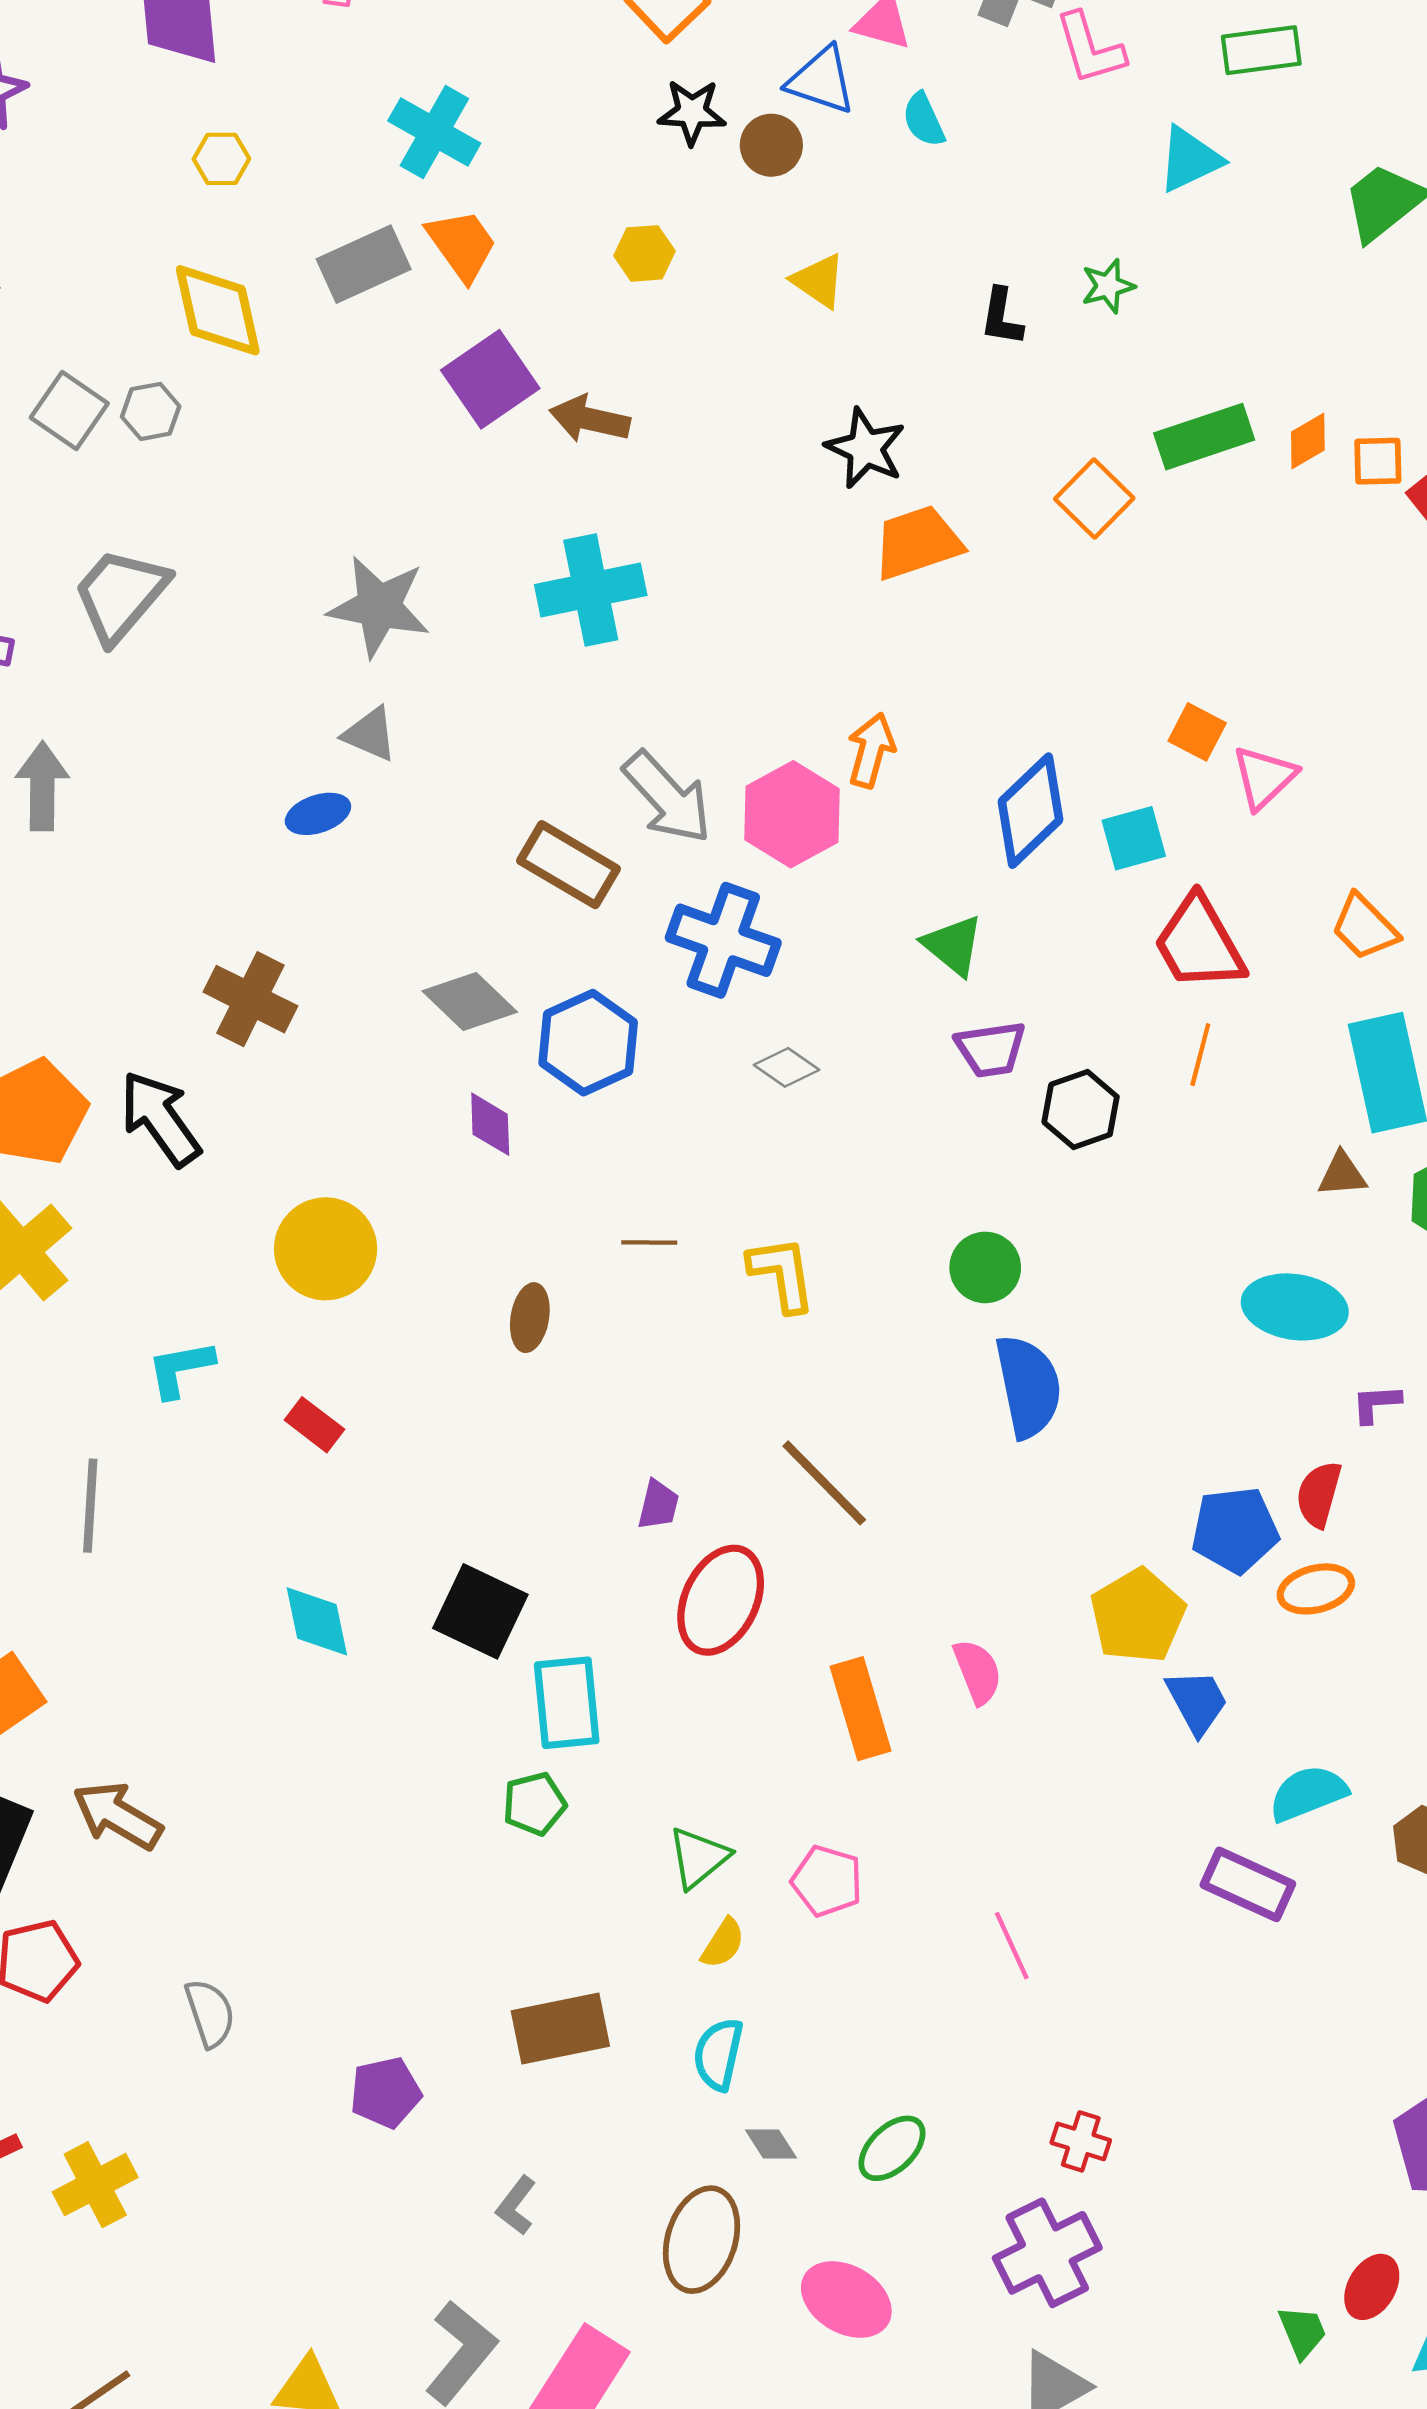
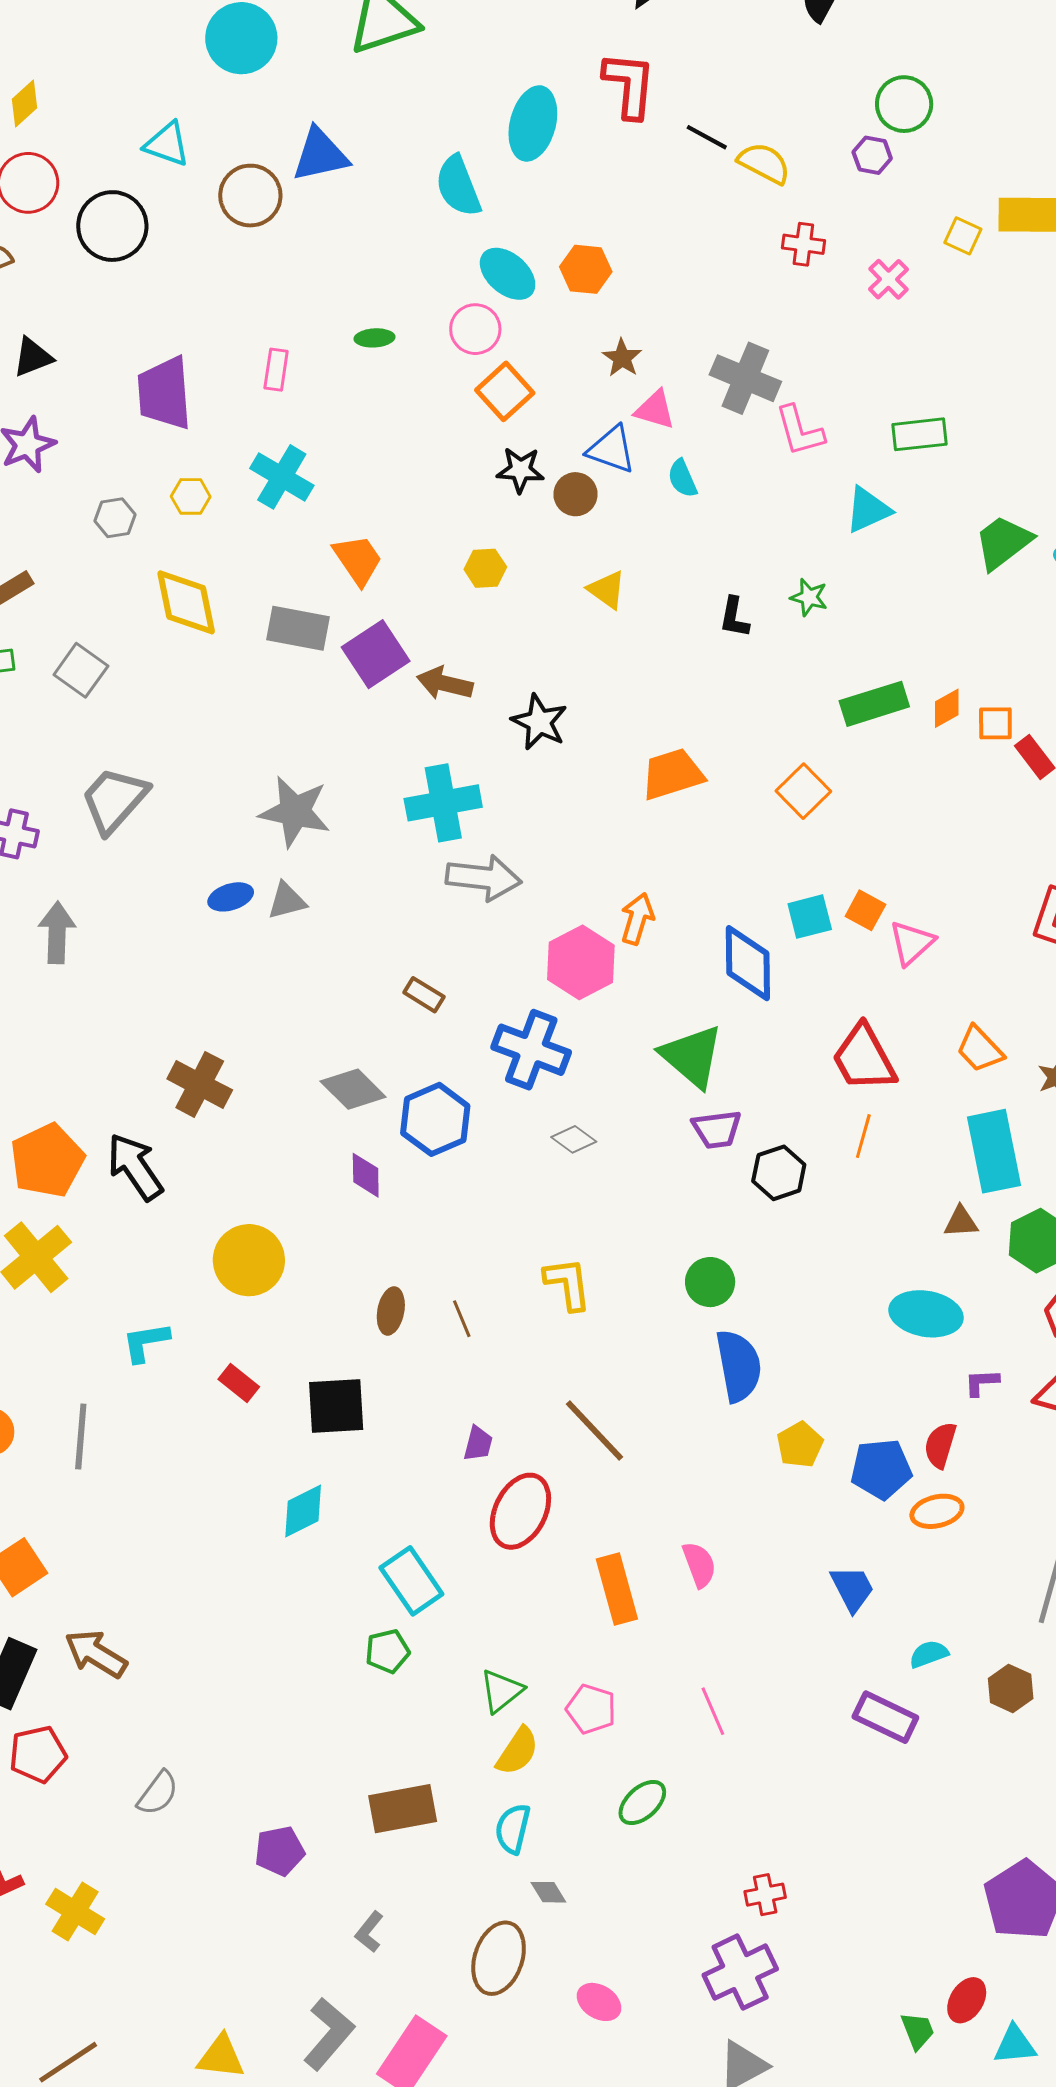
cyan cross: (434, 132) -> (282, 477), moved
gray rectangle: (364, 264) -> (298, 628), moved, turned 34
green star: (1108, 286) -> (809, 597), turned 30
gray hexagon: (151, 411) -> (115, 518), moved
black star: (866, 448) -> (539, 722), moved
orange square: (1094, 498) -> (803, 791), moved
gray triangle: (370, 734) -> (287, 901), turned -39
gray arrow: (667, 797) -> (484, 878), moved, turned -42
blue diamond: (1031, 811) -> (748, 963), turned -48
blue ellipse: (318, 814) -> (231, 897), moved
cyan square: (1134, 838) -> (810, 917), moved
brown rectangle: (569, 865) -> (424, 995), size x0.6
green triangle: (953, 945) -> (692, 1056), size x1.5
brown line: (649, 1243) -> (462, 1319), moved, turned 66
black square: (480, 1611) -> (336, 1406), moved, turned -30
yellow pentagon: (1138, 1616) -> (800, 1445), moved, size x0.7
cyan diamond: (317, 1621) -> (303, 1511), moved, turned 74
cyan rectangle: (567, 1703) -> (411, 1581), turned -30
cyan semicircle: (1308, 1793) -> (929, 1654), size x0.7
yellow semicircle: (723, 1943) -> (517, 1751), size x1.4
pink line: (1012, 1946) -> (713, 1711), moved
gray semicircle: (210, 2013) -> (158, 1793), turned 54
red cross: (1081, 2141) -> (765, 1895), turned -30
green ellipse: (892, 2148) -> (642, 1803), moved
yellow cross: (95, 2185) -> (75, 1912), turned -32
pink ellipse: (846, 2299) -> (599, 2002), size x0.7

